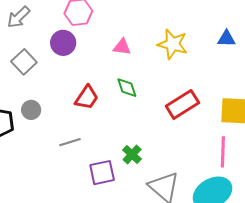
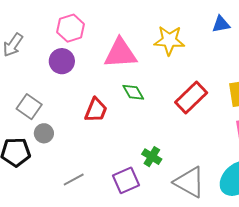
pink triangle: (122, 47) -> (120, 53), size x1.8
gray square: (24, 62) -> (29, 107), moved
gray line: (70, 142) -> (74, 180), moved

